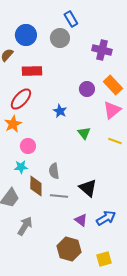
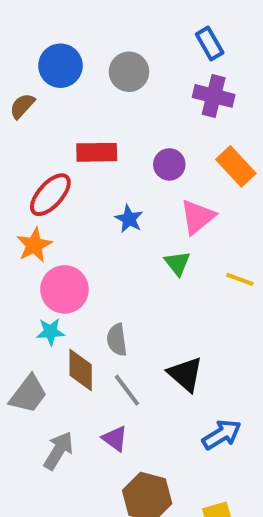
blue rectangle: (71, 19) -> (210, 44), moved
red rectangle: (32, 71) -> (97, 152), moved
purple circle: (87, 89) -> (169, 164), moved
pink triangle: (112, 110) -> (198, 217), moved
pink circle: (28, 146) -> (64, 289), size x1.5
gray line: (59, 196) -> (127, 390), turned 48
purple triangle: (81, 220) -> (115, 439), moved

